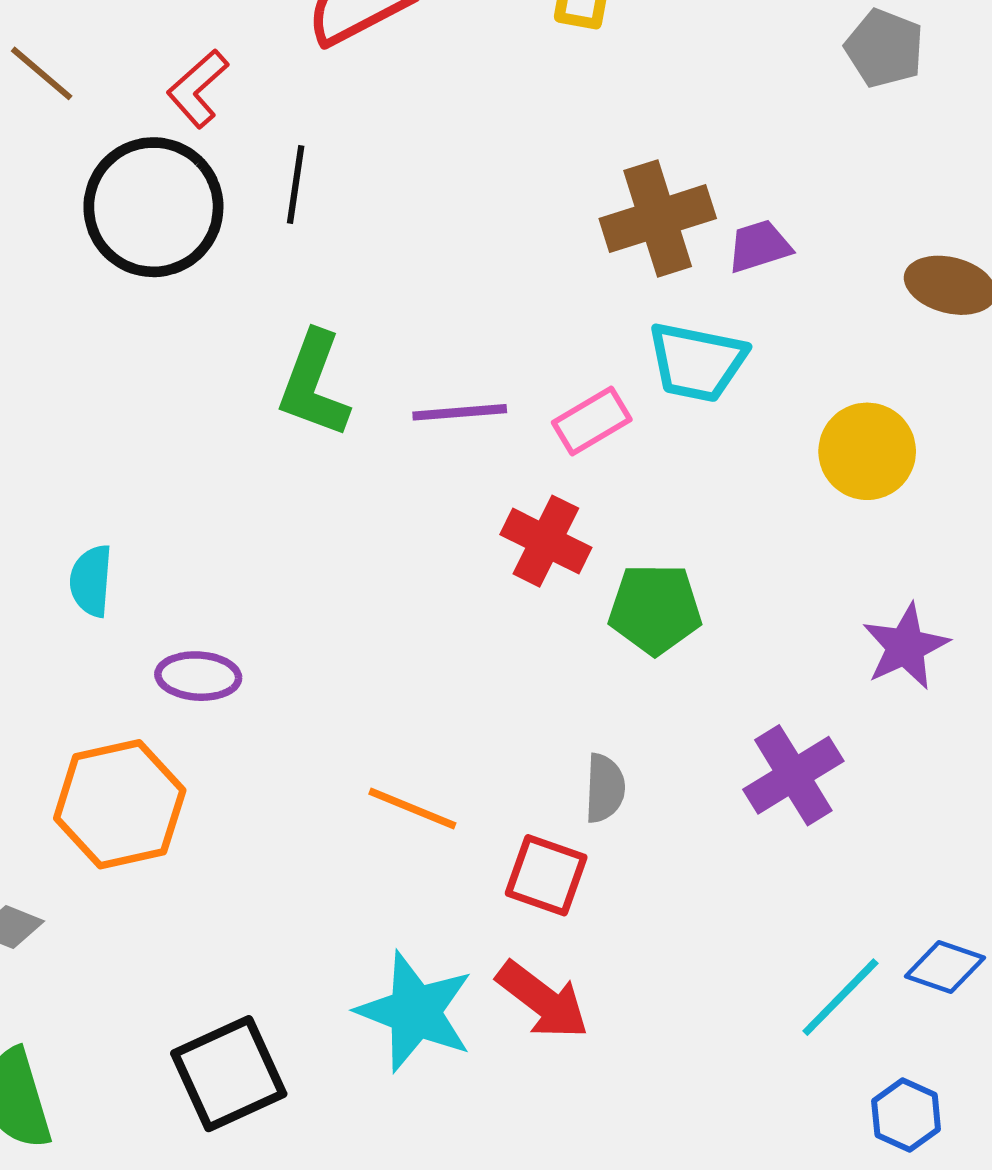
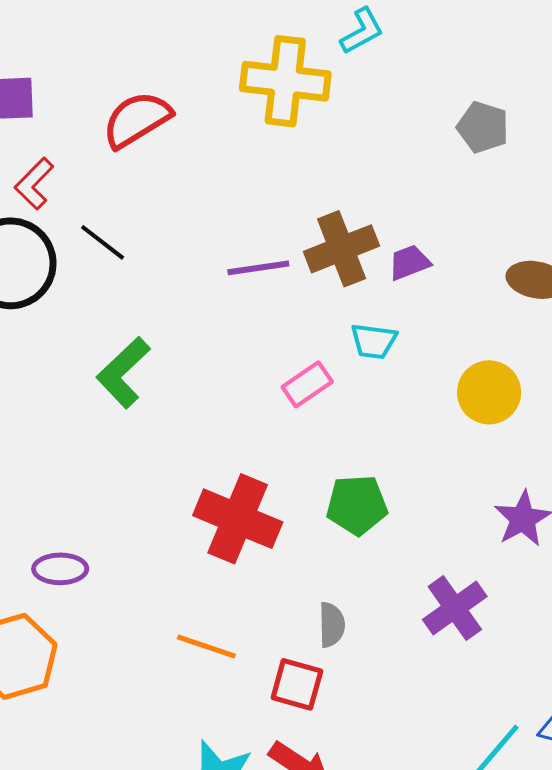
black line: (296, 185) -> (103, 242), turned -57
cyan trapezoid: (697, 362) -> (374, 341), size x0.7
green L-shape: (314, 384) -> (123, 373), turned 30
purple line: (460, 412) -> (258, 268), moved
red cross: (546, 541) -> (238, 519), moved, size x1.5

